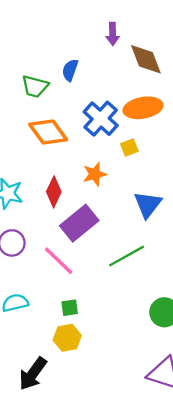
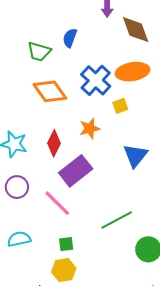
green line: (127, 256) -> (117, 220), moved

